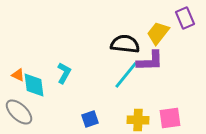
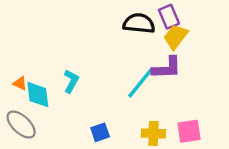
purple rectangle: (185, 18) -> (169, 17), moved
black semicircle: (125, 44) -> (139, 23), moved

